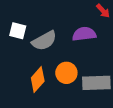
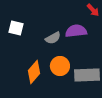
gray semicircle: (44, 41) -> (53, 38), moved, size x0.7

